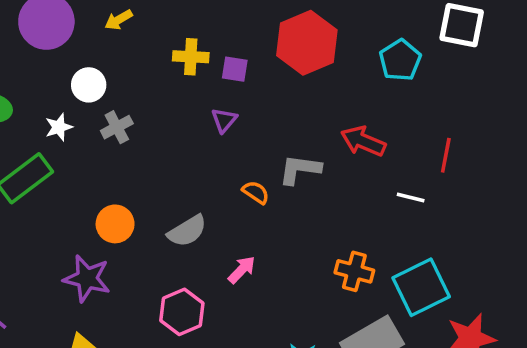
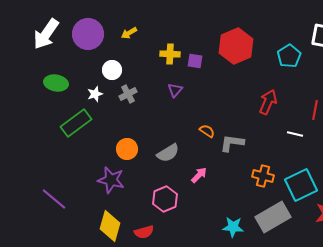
purple triangle: (224, 120) -> (175, 90), moved
red arrow: (363, 141) -> (268, 102), turned 90
gray L-shape: (300, 169) -> (232, 143), moved

